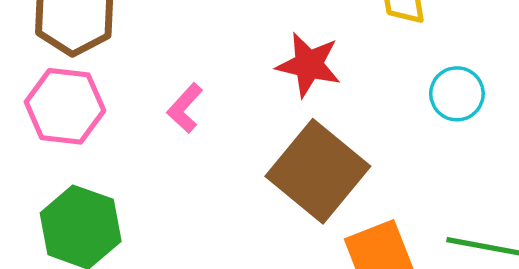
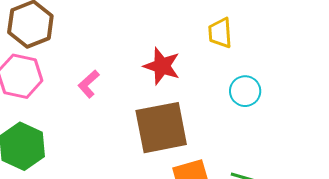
brown square: (318, 171) -> (161, 128), turned 34

